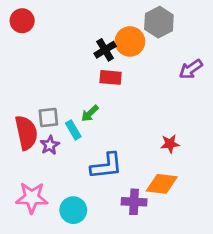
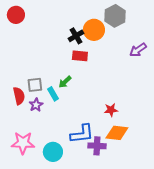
red semicircle: (26, 133) -> (19, 96), size x0.7
red star: (170, 144) -> (111, 110), moved
blue L-shape: (106, 166) -> (82, 134), moved

